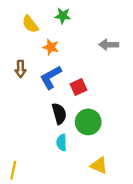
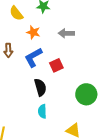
gray arrow: (109, 45) -> (66, 33), moved
green circle: (88, 122) -> (86, 94), moved

